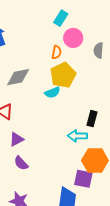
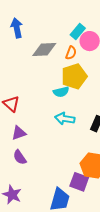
cyan rectangle: (61, 18) -> (78, 31), moved
gray diamond: (18, 77) -> (44, 49), moved
cyan arrow: (77, 136) -> (65, 119), moved

